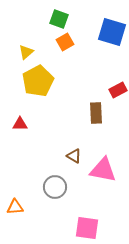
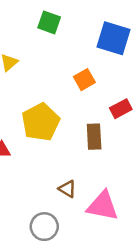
orange square: (65, 42) -> (84, 80), moved
yellow pentagon: (38, 81) -> (41, 122), moved

